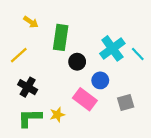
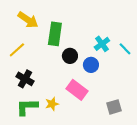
yellow arrow: (31, 22) -> (28, 20), size x1.5
cyan cross: (112, 48) -> (102, 44), size x0.7
blue circle: (100, 80) -> (91, 65), moved
gray square: (126, 102) -> (114, 107), moved

